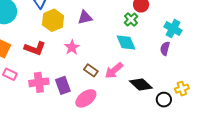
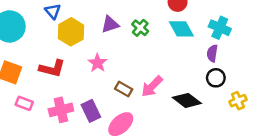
green cross: (131, 19) -> (140, 28), moved
cyan diamond: (126, 42) -> (181, 29), moved
black circle: (164, 100) -> (216, 78), moved

